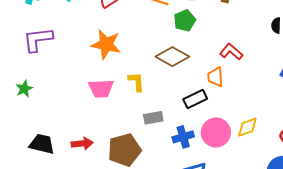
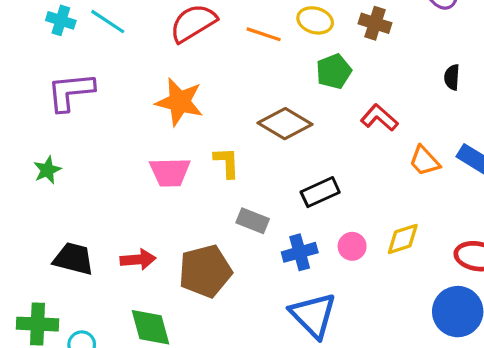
green pentagon: (185, 21) -> (334, 71), moved
orange trapezoid: (215, 77) -> (424, 161), moved, turned -40
gray rectangle: (153, 118) -> (253, 221), turned 30
pink circle: (216, 132) -> (352, 246), size x0.6

